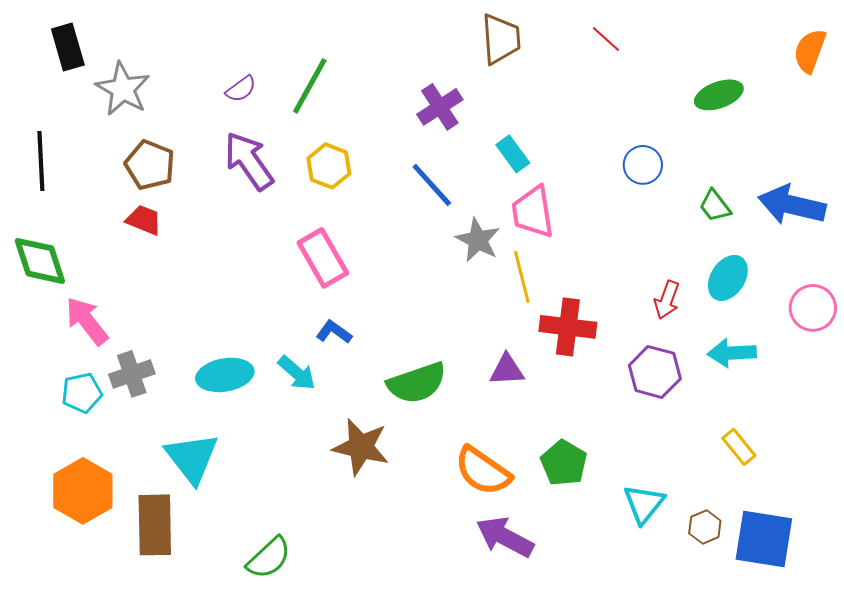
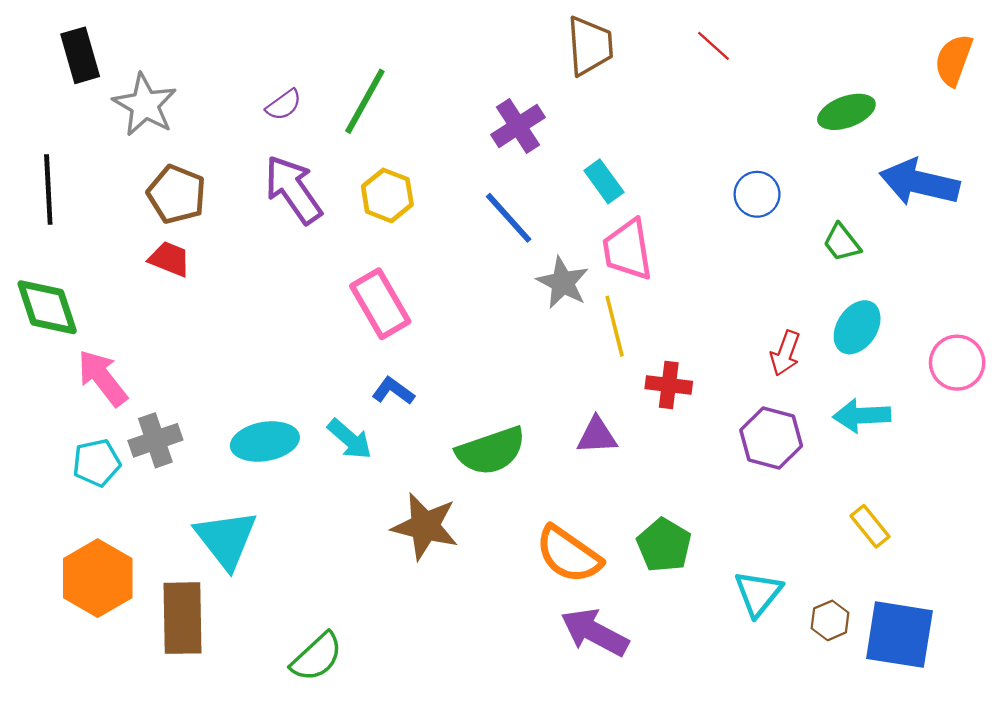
blue arrow: (792, 205) -> (919, 182), moved
red cross: (568, 327) -> (669, 385), size x0.7

